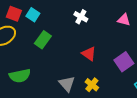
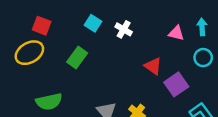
cyan square: (33, 15) -> (93, 23), moved
red triangle: (89, 54) -> (153, 66), moved

